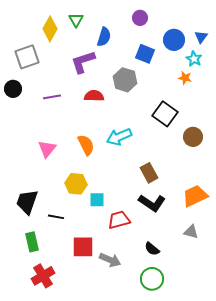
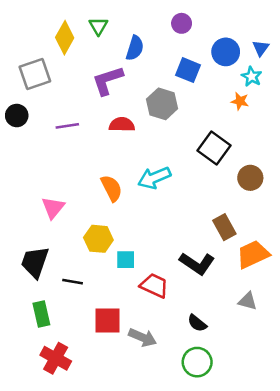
pink triangle: (47, 149) -> (53, 208), moved
brown rectangle: (149, 173) -> (224, 227), moved
red trapezoid: (119, 220) -> (154, 286), turned 40
red cross: (43, 276) -> (56, 358), turned -30

